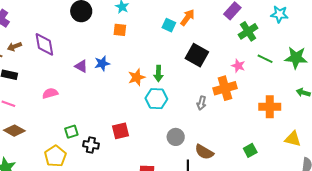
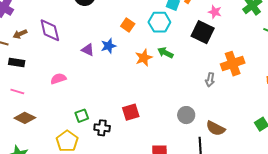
orange square: (120, 30) -> (128, 25), moved, turned 32
pink star: (238, 66) -> (215, 12), moved
green arrow: (158, 74) -> (165, 53), turned 119
cyan hexagon: (156, 99) -> (159, 22), moved

